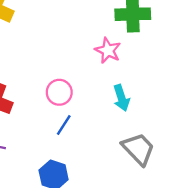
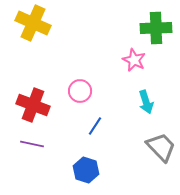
pink circle: (59, 92) -> (80, 91), moved

